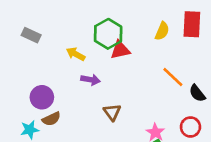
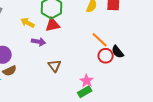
red triangle: (120, 50) -> (53, 25), moved
red circle: (190, 127) -> (106, 56), moved

